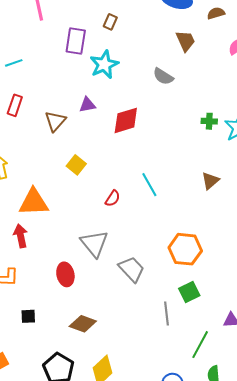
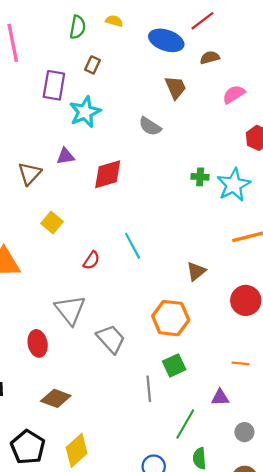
brown triangle: (210, 181) -> (196, 271), moved

